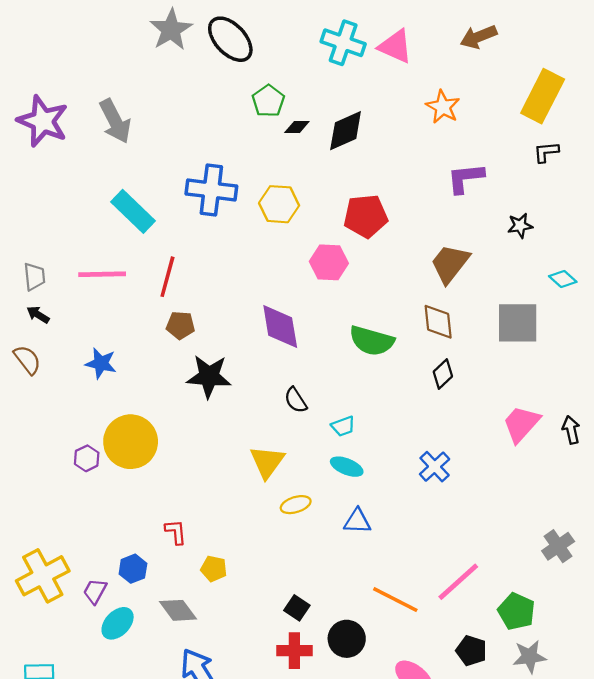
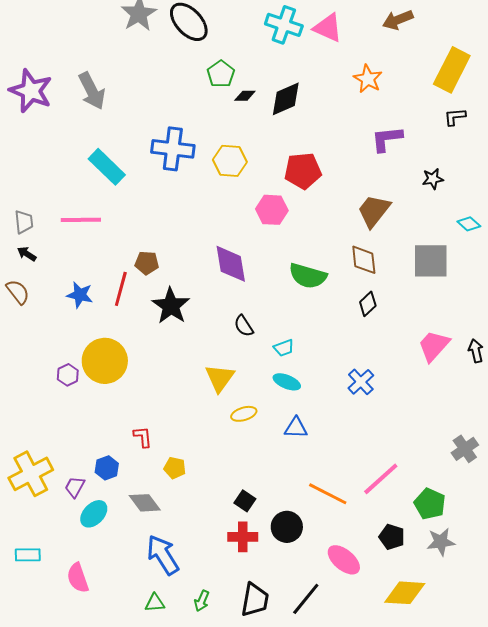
red line: (167, 277) -> (121, 289), moved
black star: (209, 376) -> (171, 306), turned 30

